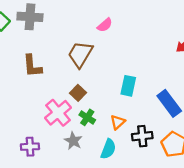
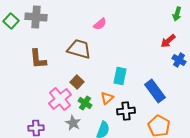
brown trapezoid: (80, 54) -> (79, 49), turned 75
orange triangle: (118, 122) -> (107, 98), moved
black cross: (142, 136) -> (126, 111), moved

